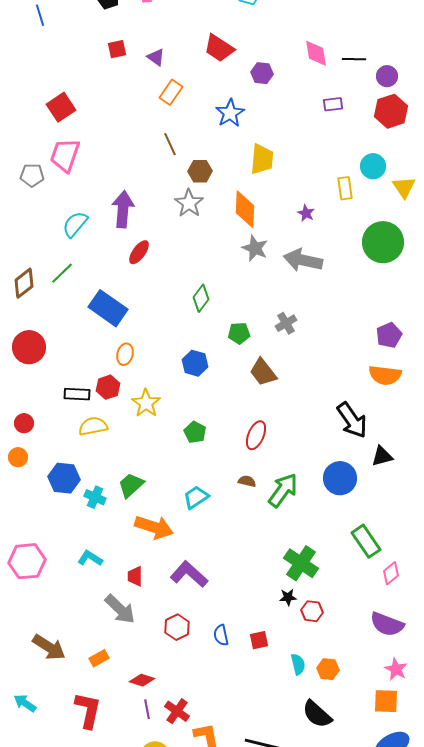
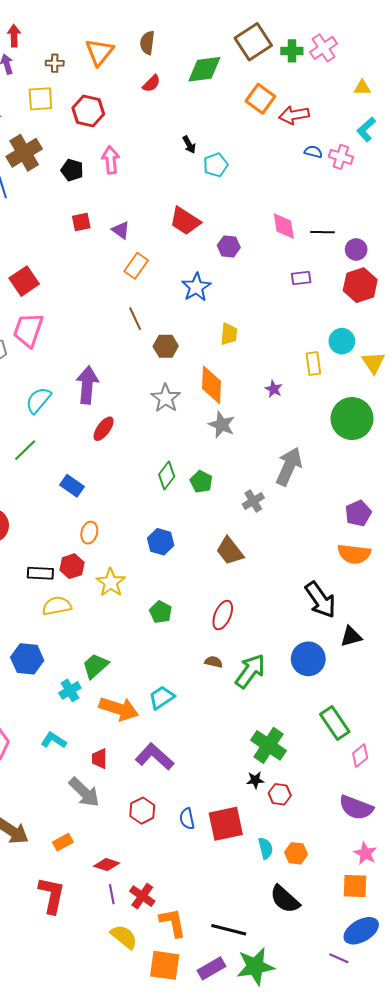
yellow trapezoid: (262, 159) -> (229, 334), size x0.7
gray star: (189, 203) -> (166, 398), moved
gray arrow: (303, 260) -> (289, 466), moved, turned 102
blue rectangle: (108, 308) -> (72, 486), size x0.6
green pentagon: (239, 333) -> (201, 482), moved, turned 30
cyan cross: (95, 497) -> (70, 690), moved, turned 35
cyan trapezoid: (196, 497) -> (162, 698), moved
red square: (259, 640) -> (226, 824), size x1.8

